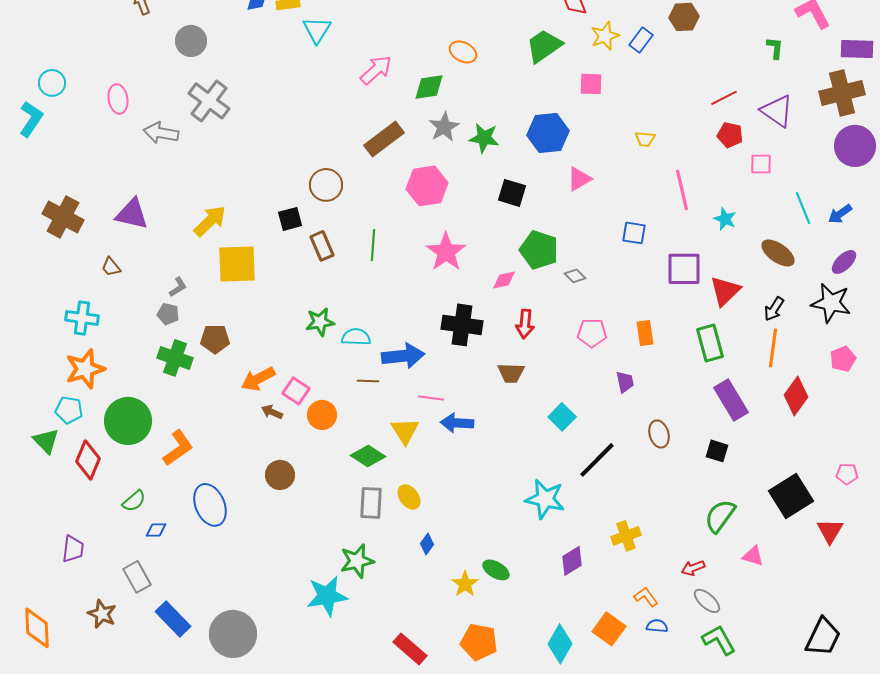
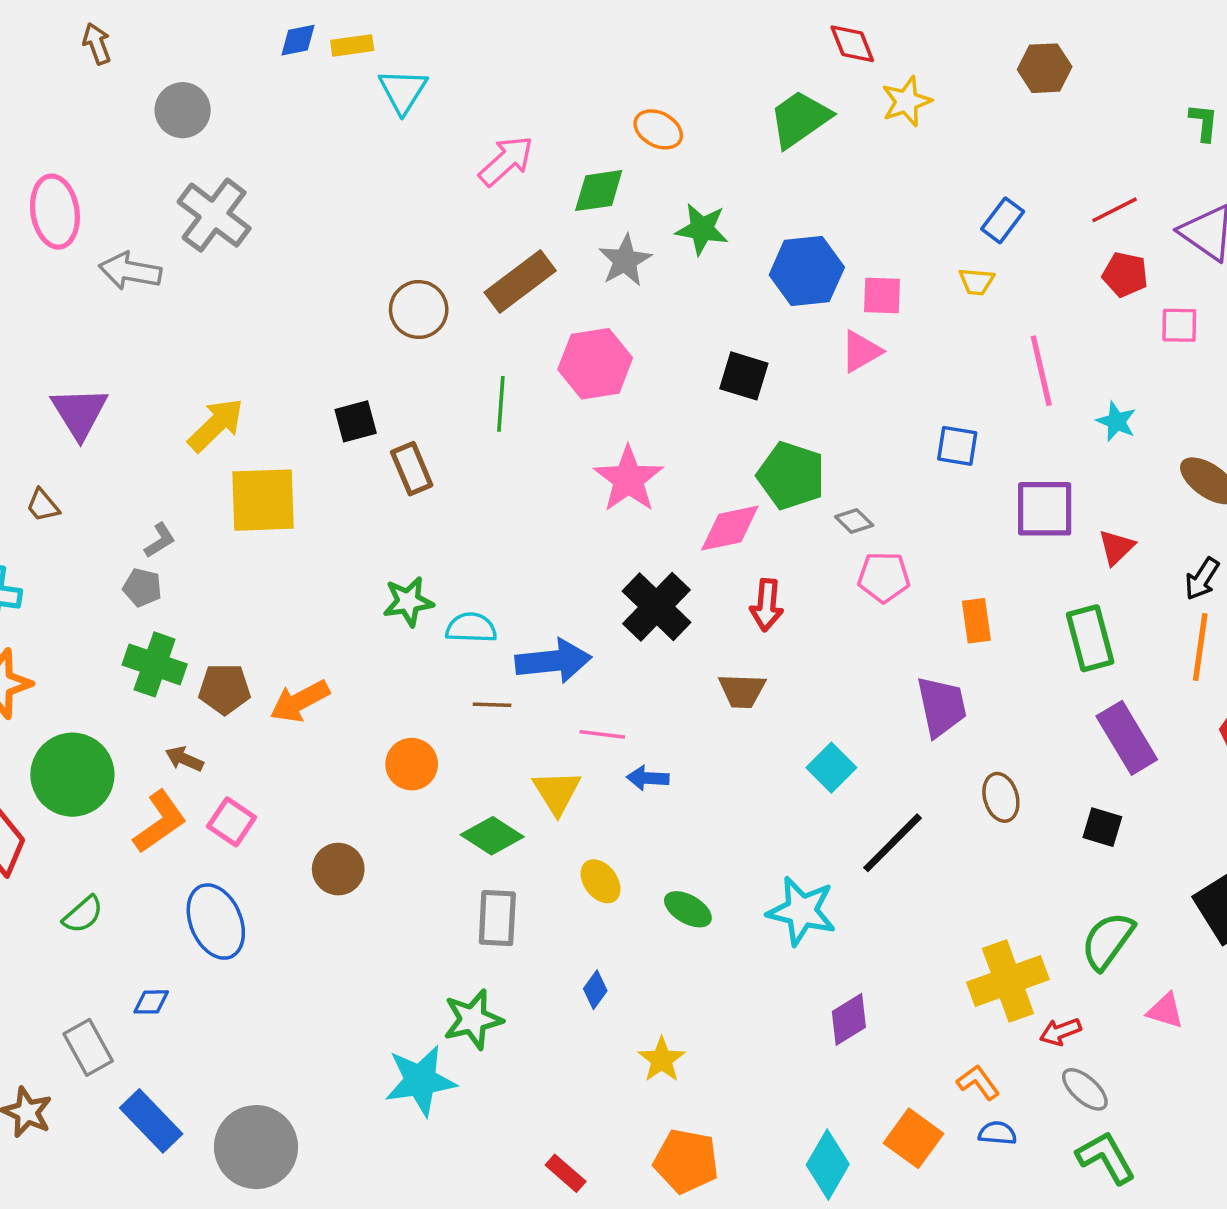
blue rectangle: (641, 40) -> (1003, 220), moved
pink square: (591, 84) -> (882, 296), moved
pink ellipse: (118, 99) -> (55, 212), size x1.4
green star: (484, 138) -> (702, 229), moved
brown circle: (326, 185) -> (419, 309), moved
purple triangle: (132, 214) -> (79, 413), turned 45
green line: (373, 245) -> (501, 404), moved
pink diamond: (504, 280) -> (730, 528), size x1.5
red triangle: (725, 291) -> (1116, 547), size x0.7
black cross: (462, 325) -> (656, 607), turned 36
pink pentagon: (592, 333) -> (884, 577), moved
brown pentagon: (215, 339) -> (225, 689), moved
purple trapezoid: (625, 382) -> (941, 706), size x1.6
pink square: (296, 391) -> (232, 822), moved
brown arrow: (272, 412) -> (184, 759), moved
blue arrow: (457, 423) -> (648, 778), size x0.7
yellow ellipse: (409, 497) -> (600, 881), moved
blue diamond: (156, 530) -> (151, 1002), moved
yellow cross: (626, 536) -> (1008, 981), moved, size x1.5
green ellipse: (496, 570) -> (688, 909), moved
red rectangle: (410, 649) -> (566, 1173), size x0.7

